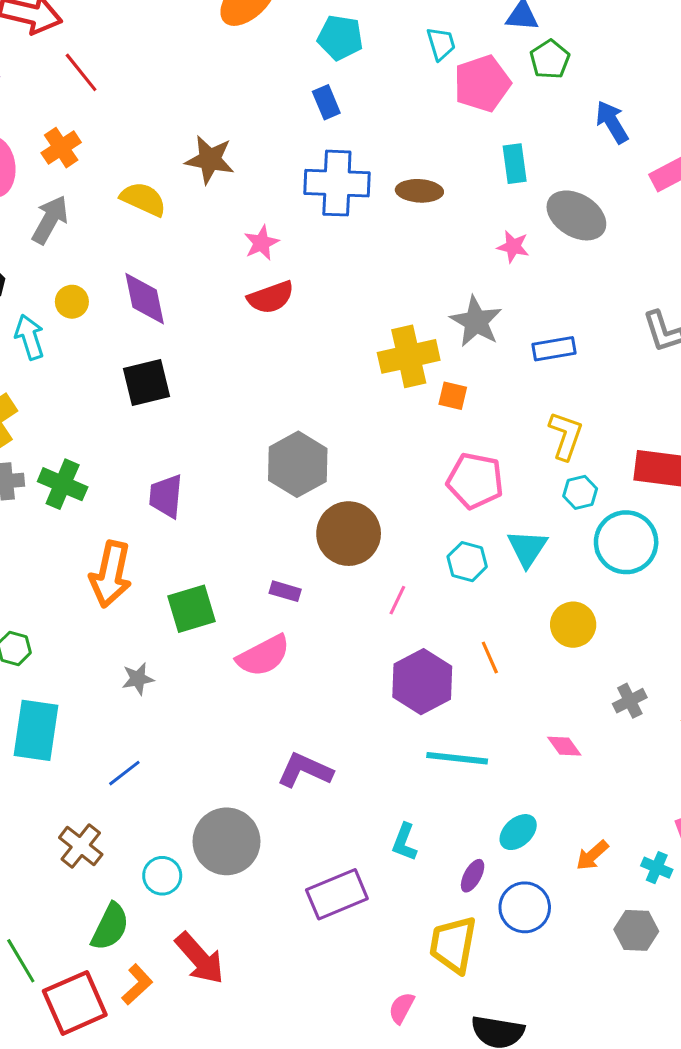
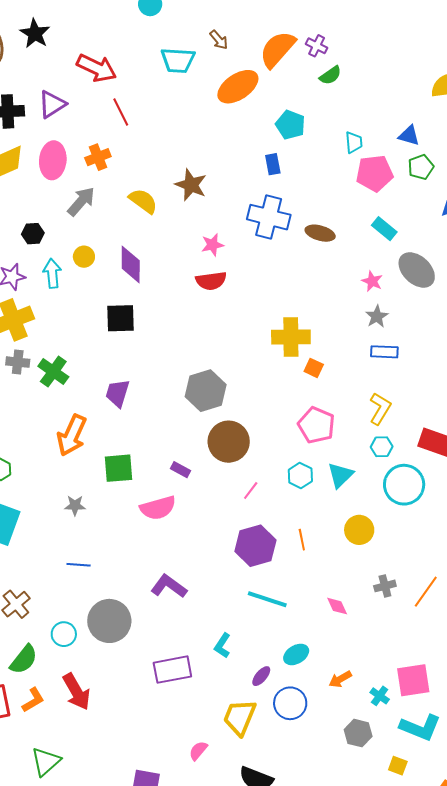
cyan rectangle: (515, 164) -> (384, 229), turned -55
gray star: (476, 322) -> (377, 316), moved, size x0.7
blue line: (124, 773) -> (79, 565), moved, turned 30

